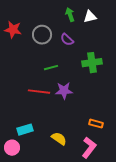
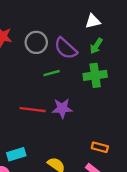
green arrow: (70, 15) -> (96, 46), moved, turned -128
purple semicircle: (67, 40) -> (66, 48), size x1.5
green line: (51, 68) -> (52, 73), moved

